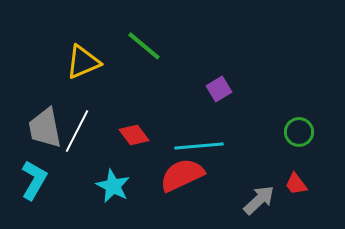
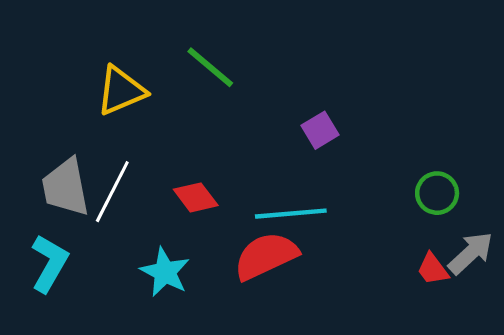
gray arrow: (259, 200) -> (471, 253), moved

